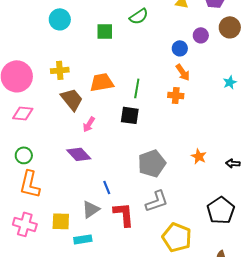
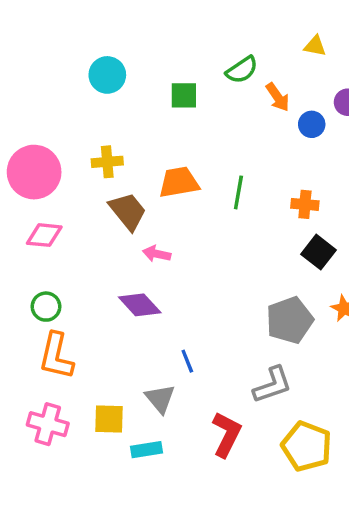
orange arrow: (183, 72) -> (278, 97), moved
black square: (130, 115) -> (319, 252), moved, turned 30
pink arrow: (89, 124) -> (157, 254), turned 70
gray pentagon: (152, 163) -> (290, 320), moved
gray triangle: (91, 209) -> (160, 399), turned -36
red L-shape: (124, 214) -> (227, 434), moved, turned 32

